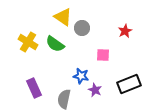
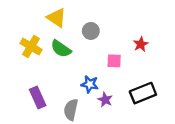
yellow triangle: (63, 17) -> (56, 18), moved
red star: (125, 31) -> (141, 44), moved

